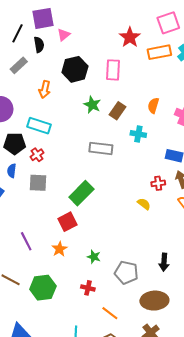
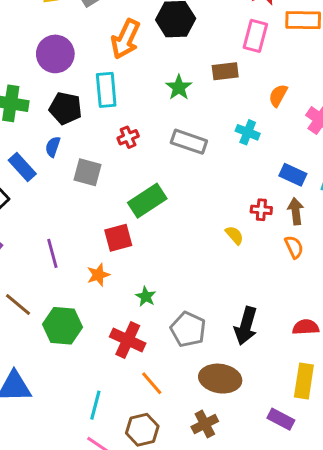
pink rectangle: (113, 70) -> (255, 36), moved
orange arrow: (45, 89) -> (126, 39), size x1.5
green star: (92, 105) -> (179, 87), moved
brown rectangle: (117, 111) -> (225, 71), moved, turned 36
cyan rectangle: (39, 126) -> (106, 90), turned 55
red cross: (37, 155) -> (128, 137), moved
black arrow: (164, 262) -> (246, 326), size x1.4
red cross: (88, 288) -> (128, 340), size x1.6

